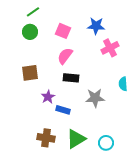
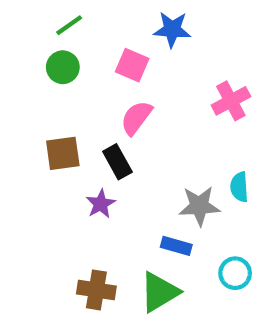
blue star: (96, 26) -> (172, 29), moved
black rectangle: (71, 78) -> (117, 162), moved, turned 56
cyan semicircle: (123, 84) -> (239, 187), moved
blue rectangle: (63, 110) -> (176, 246), moved
cyan circle: (106, 143) -> (235, 273), moved

